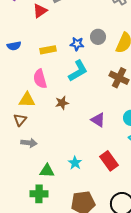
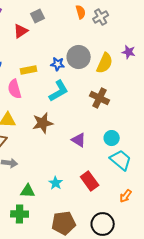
gray circle: (98, 37) -> (79, 57), size x1.5
pink semicircle: (40, 79) -> (15, 89), moved
brown star: (62, 103) -> (43, 123), size x1.5

